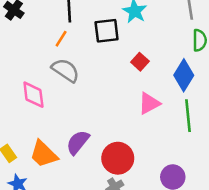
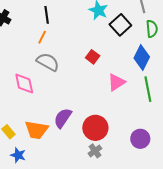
black square: (107, 31) -> (120, 25), moved, turned -30
red square: (140, 62) -> (93, 57), moved
orange trapezoid: (44, 154) -> (36, 130), turned -30

